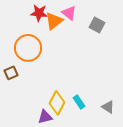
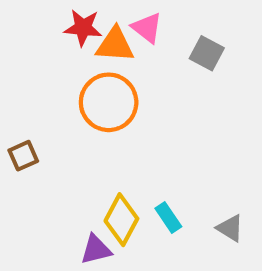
orange triangle: (54, 21) -> (115, 45), turned 42
orange circle: (28, 48) -> (109, 102), moved

